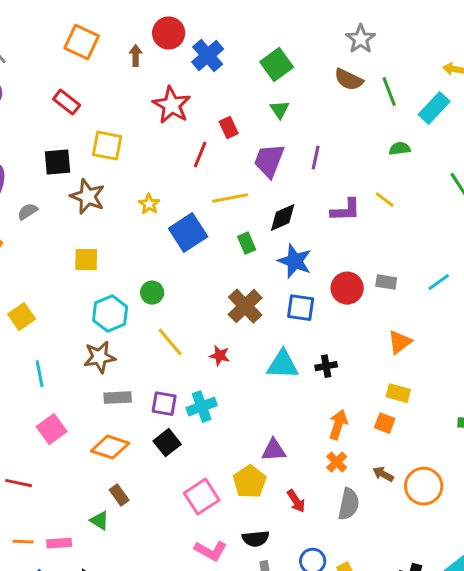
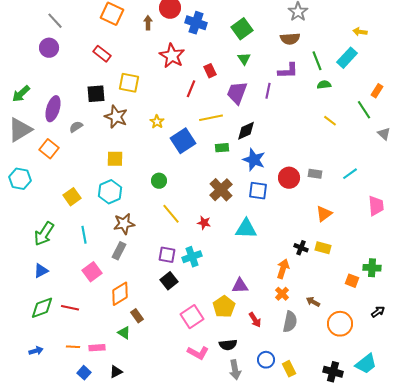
blue cross: (208, 56) -> (196, 23), turned -30
brown semicircle: (349, 80) -> (290, 39), turned -30
green line: (389, 92) -> (317, 61), moved
yellow line: (385, 200) -> (330, 121), moved
purple L-shape: (346, 210) -> (288, 71), moved
green rectangle: (247, 243) -> (222, 148), turned -72
cyan hexagon: (110, 314) -> (110, 192), moved
black cross: (326, 366) -> (301, 248), moved, turned 32
gray rectangle: (118, 398) -> (119, 251), moved, turned -60
orange square: (385, 423) -> (352, 281), moved
orange diamond: (110, 447) -> (120, 294), moved, turned -50
orange circle: (424, 486) -> (340, 324), moved

